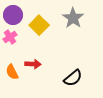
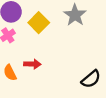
black semicircle: (73, 78) -> (91, 79), moved

